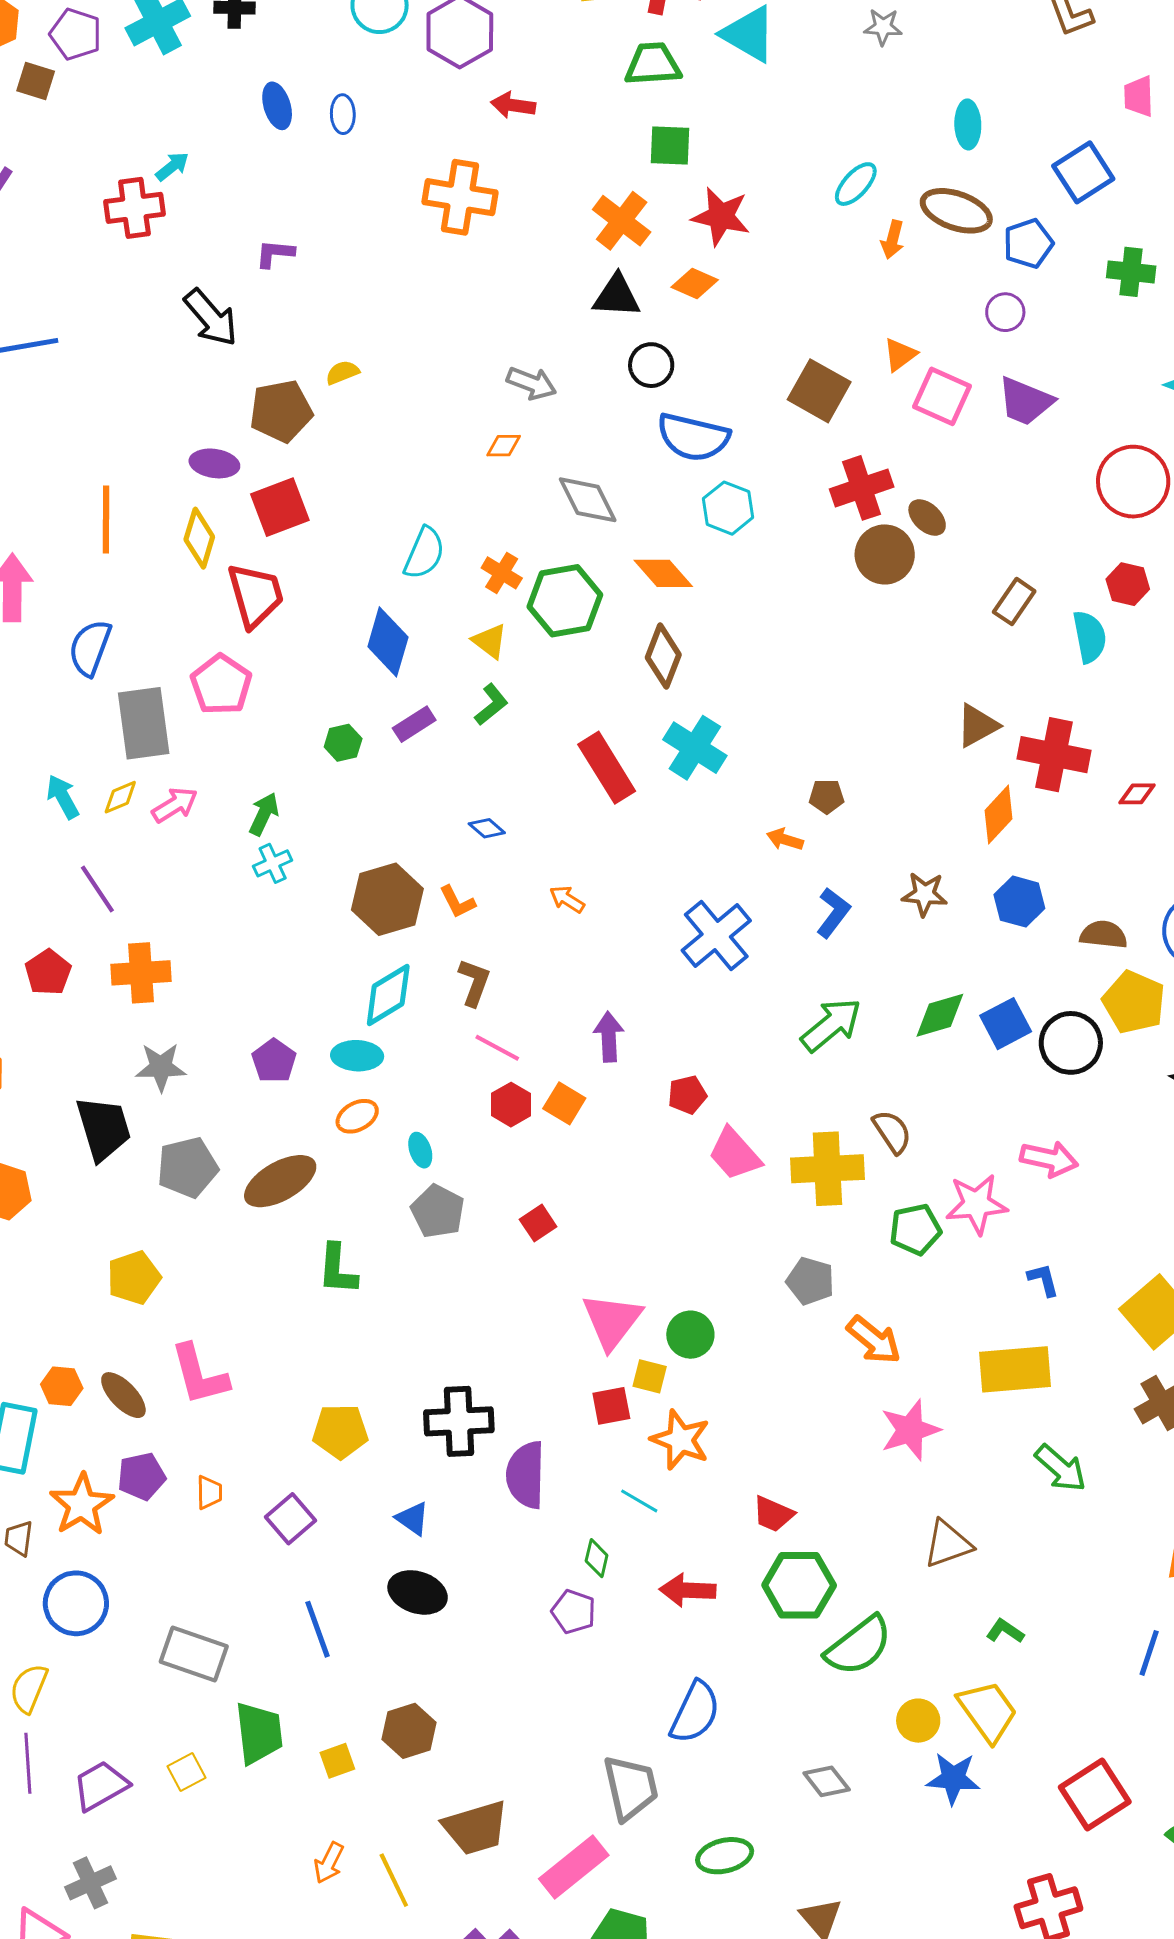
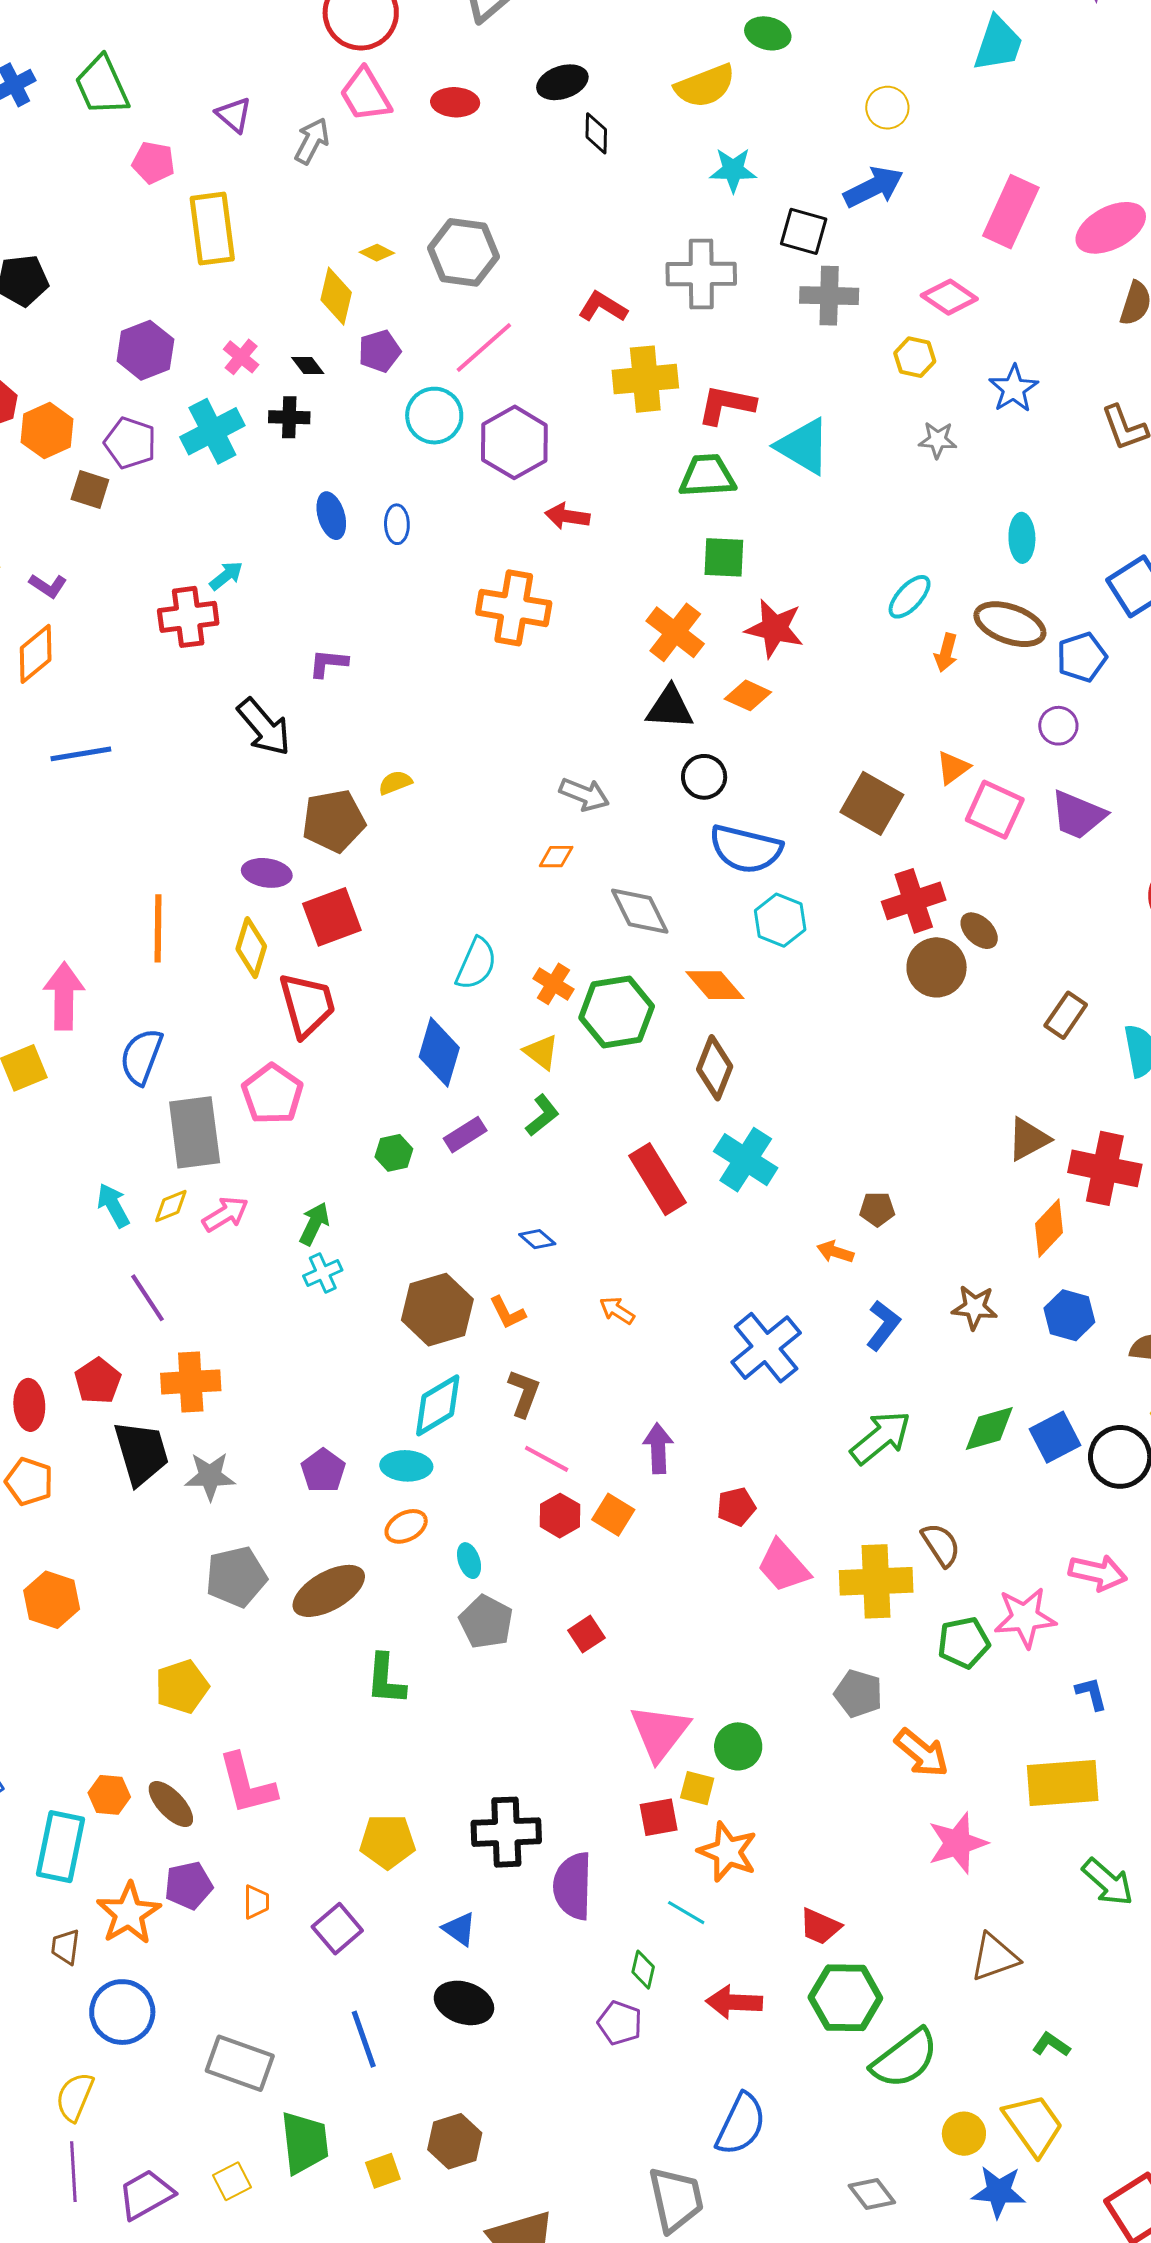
black trapezoid: (104, 1128) -> (141, 1453), moved

